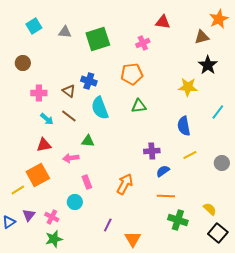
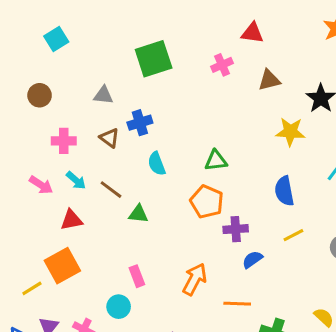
gray triangle: (65, 32) -> (103, 95), moved
brown triangle: (202, 37) -> (269, 80), moved
orange pentagon: (132, 74) -> (207, 202), moved, turned 30
blue cross: (89, 81) -> (140, 123), turned -35
cyan semicircle: (100, 108) -> (157, 164), size x0.7
brown line: (69, 116) -> (111, 190), moved
pink arrow: (71, 158) -> (41, 185), moved, turned -140
orange line: (166, 196) -> (237, 304), moved

